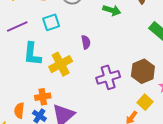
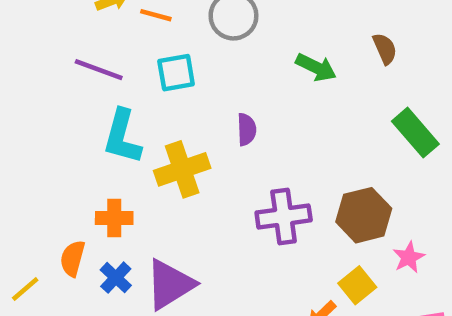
purple line: (17, 27) -> (99, 70), turned 35
orange cross: (43, 97) -> (114, 218), moved

